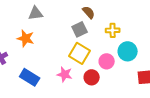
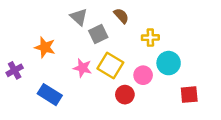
gray triangle: (36, 13) -> (79, 17), moved, turned 49
gray square: (80, 29) -> (98, 34), moved
pink star: (65, 74) -> (82, 68), moved

